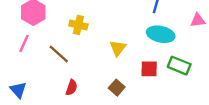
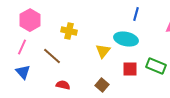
cyan ellipse: (161, 34) -> (126, 39), moved
red semicircle: (71, 88) -> (63, 85), turned -96
blue triangle: (18, 90) -> (23, 72), moved

